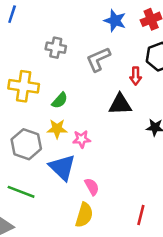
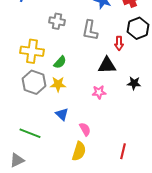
gray L-shape: (98, 59) -> (90, 30), turned -55
pink star: (82, 139) -> (99, 92), moved
gray hexagon: (26, 144) -> (34, 82), moved
blue triangle: (62, 167) -> (62, 114), size x0.6

